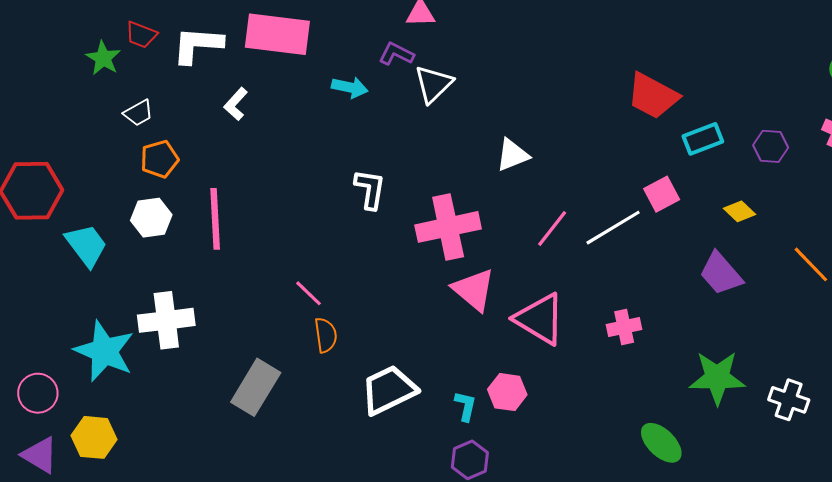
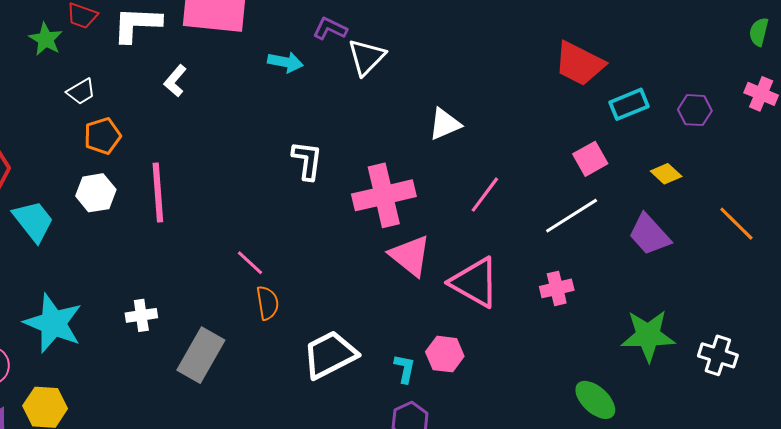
white line: (613, 228) -> (572, 216), moved
white cross: (166, 320) -> (141, 315), moved, size x0.6

